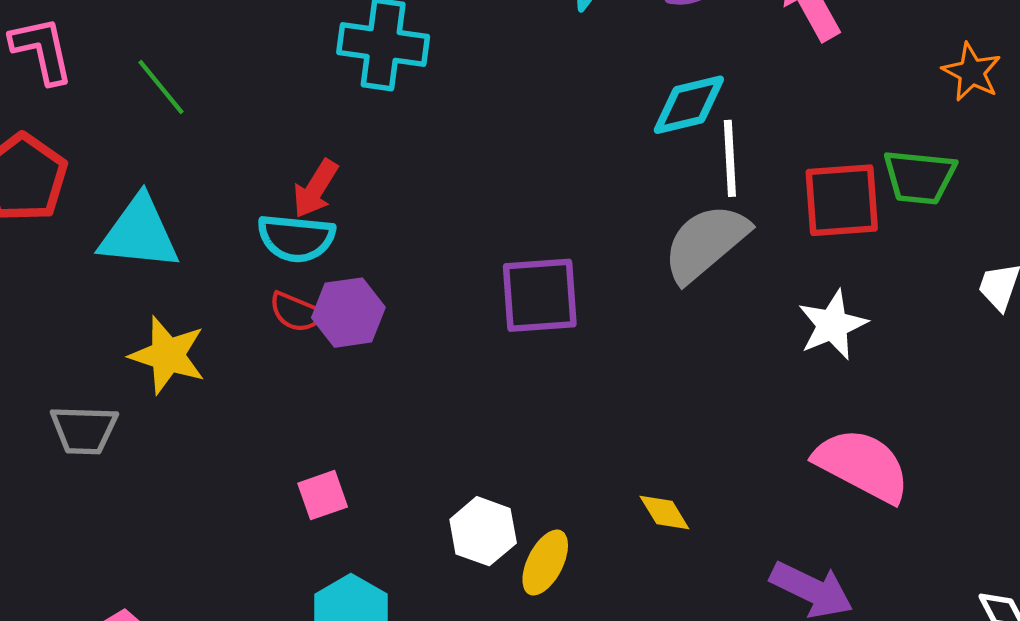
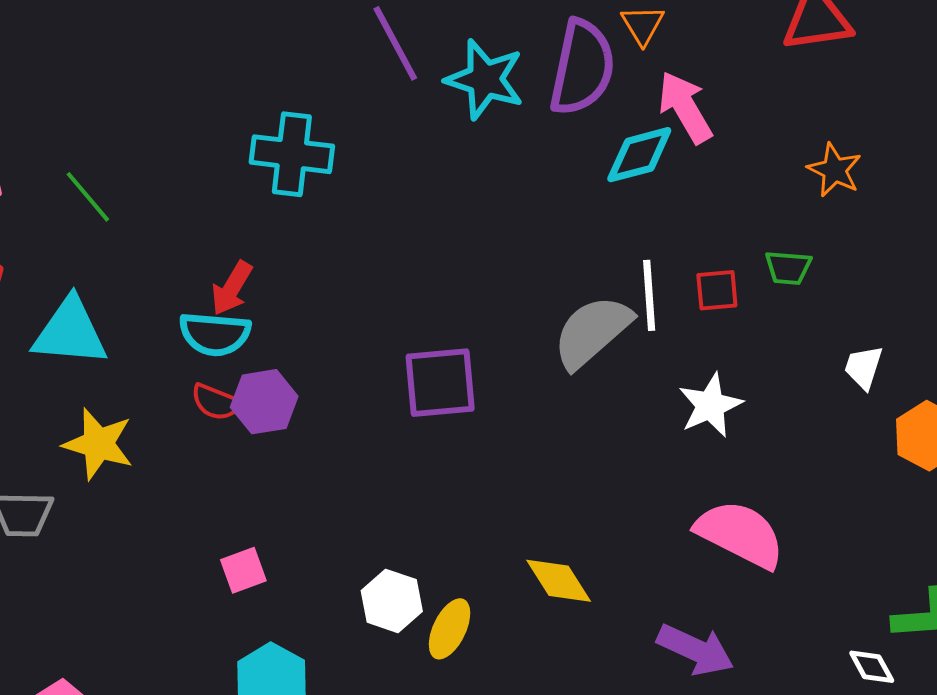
cyan diamond: (689, 105) -> (639, 155), moved
white line: (730, 158) -> (649, 295), moved
green trapezoid: (920, 177) -> (788, 268), size x0.7
red square: (842, 200) -> (717, 290), size x0.6
yellow diamond: (664, 512) -> (559, 581), size x1.4

